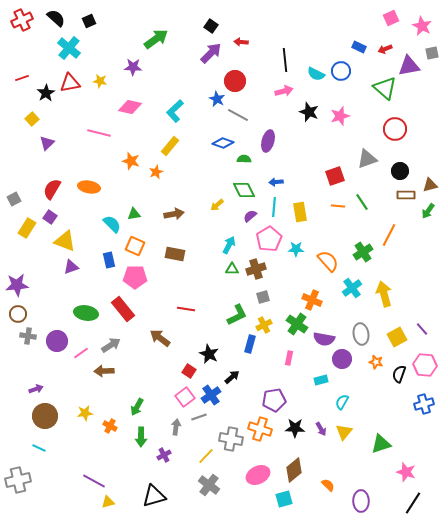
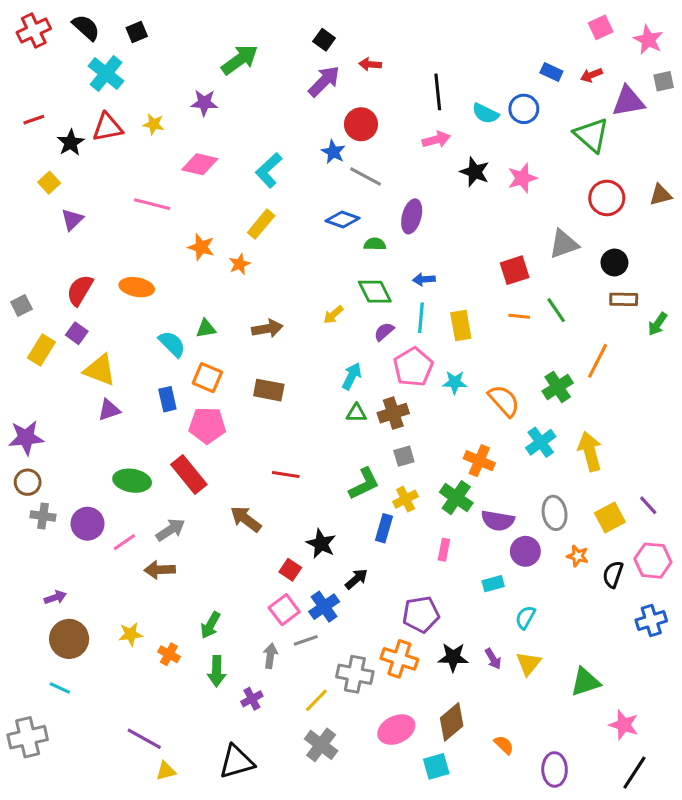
brown triangle: (430, 185) -> (661, 195), moved

